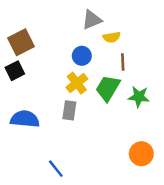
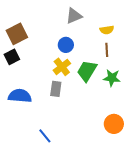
yellow semicircle: (112, 37) -> (107, 30), moved
brown line: (123, 62) -> (107, 50), moved

